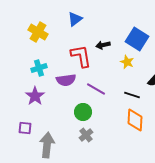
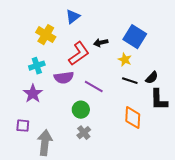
yellow cross: (38, 32) -> (46, 35), moved
red L-shape: (81, 56) -> (79, 54), turned 65
black line: (132, 95) -> (130, 81), moved

